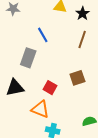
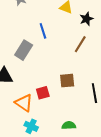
red square: (50, 88) -> (43, 93), moved, turned 32

